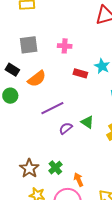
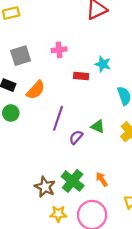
purple line: (52, 108) -> (58, 118), turned -35
green cross: (55, 168) -> (73, 181), size x1.5
orange arrow: (78, 180) -> (102, 179), moved

